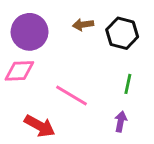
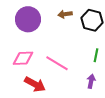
pink diamond: (19, 71) -> (23, 58), moved

